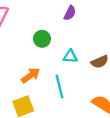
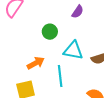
cyan triangle: (70, 56) -> (73, 50), size x1.5

